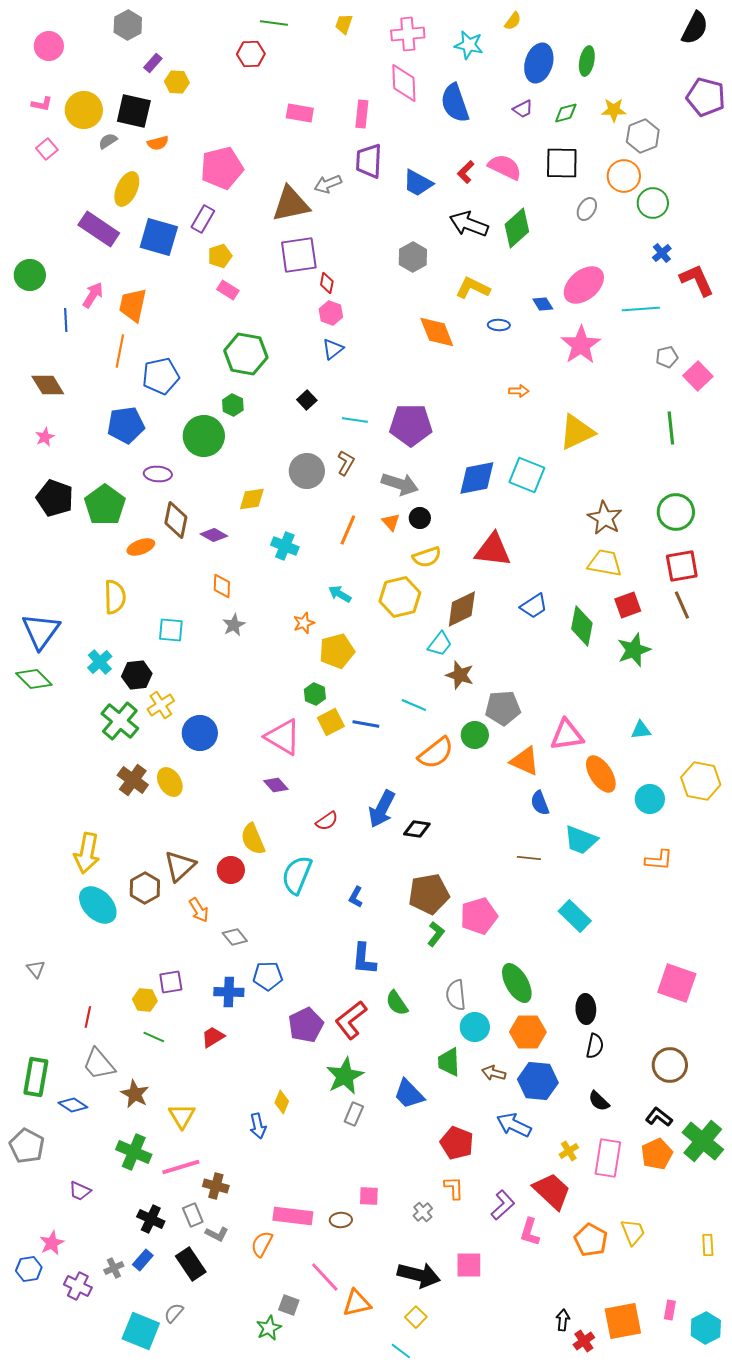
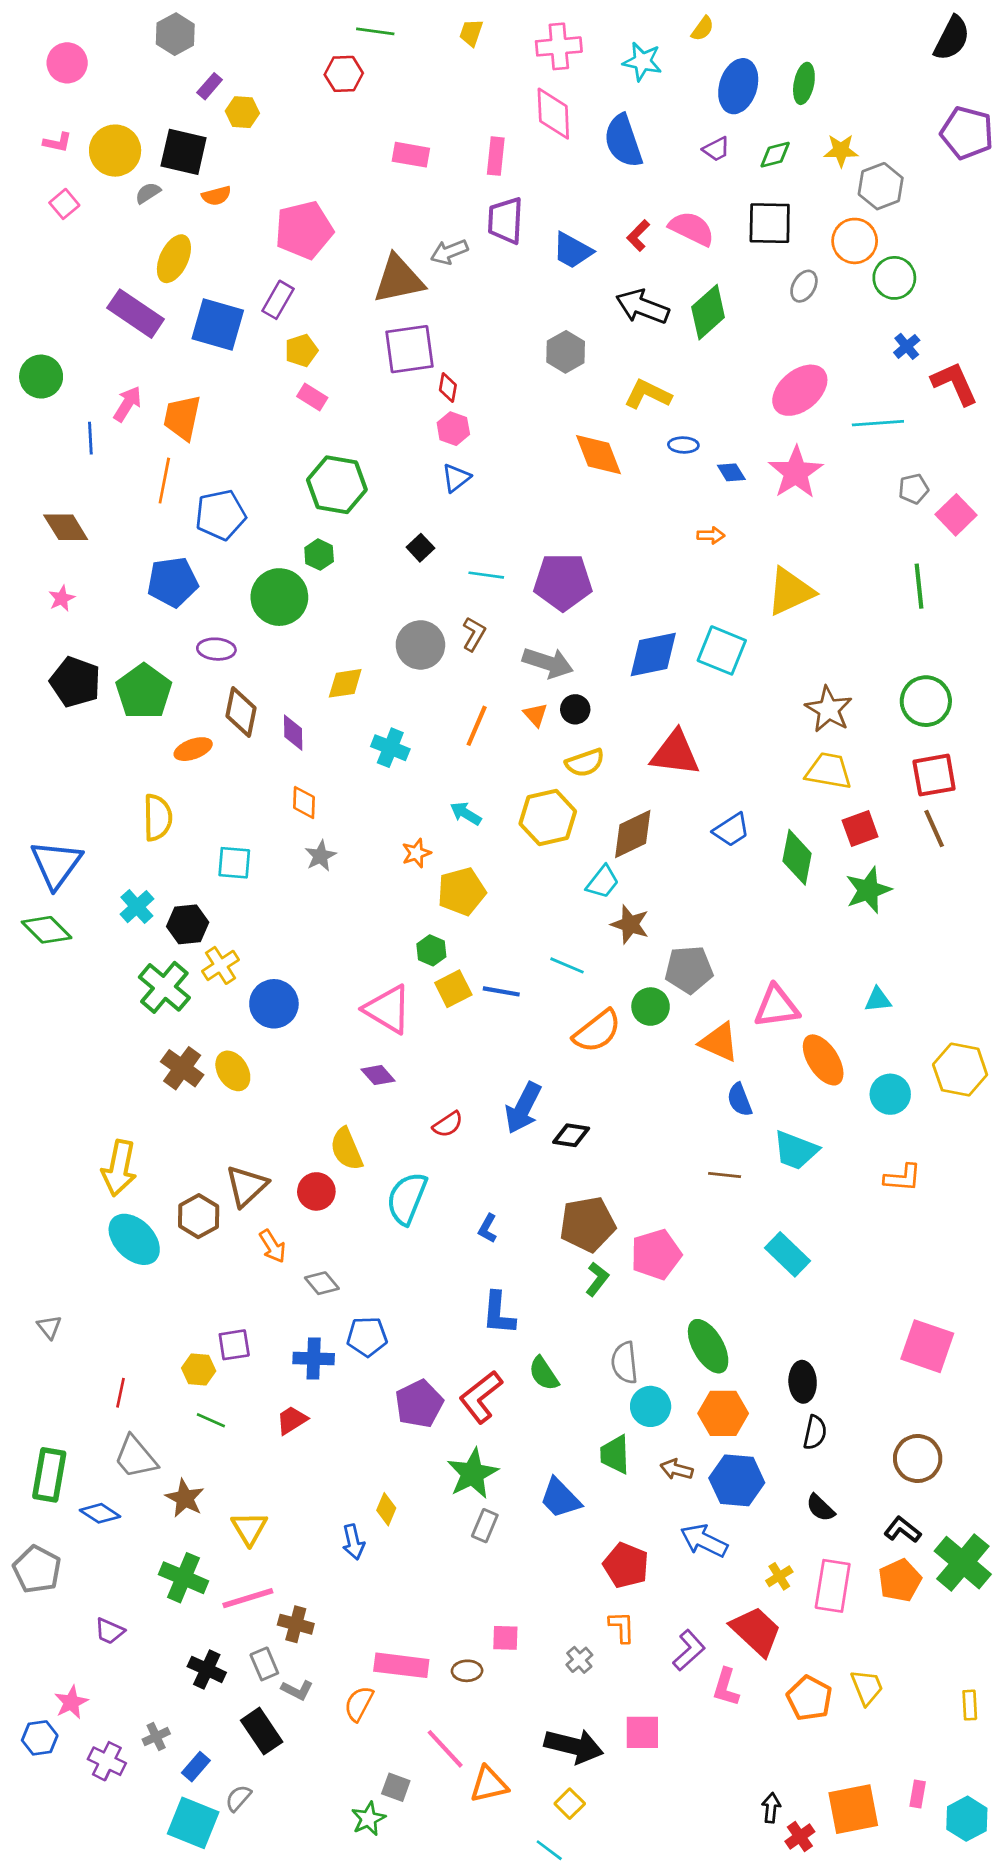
blue diamond: (543, 304) -> (731, 472), moved
purple diamond: (214, 535) -> (293, 733), turned 60
blue rectangle: (143, 1260) -> (196, 1767), moved

